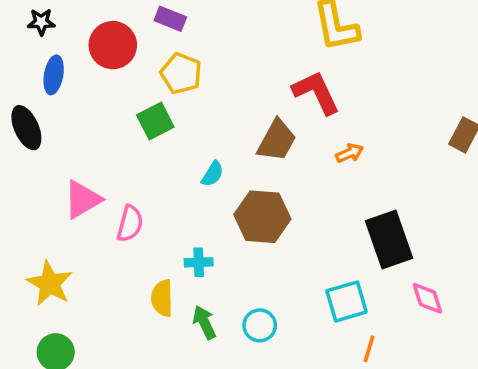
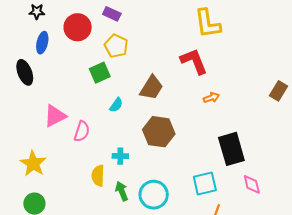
brown trapezoid: (277, 140) -> (151, 88), moved
cyan semicircle: (212, 174) -> (116, 105), moved
cyan circle: (260, 325) -> (154, 195), size x1.5

